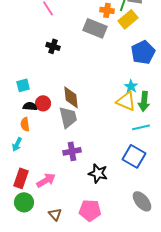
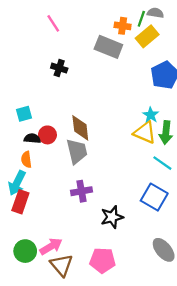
cyan line: (141, 127) -> (162, 163), turned 48
cyan arrow: (17, 144) -> (17, 183), size x1.5
black star: (98, 173) -> (112, 217), turned -30
red rectangle: (21, 178) -> (20, 202), moved
pink arrow: (46, 180) -> (51, 246), moved
brown triangle: (55, 214) -> (62, 265), size x1.5

